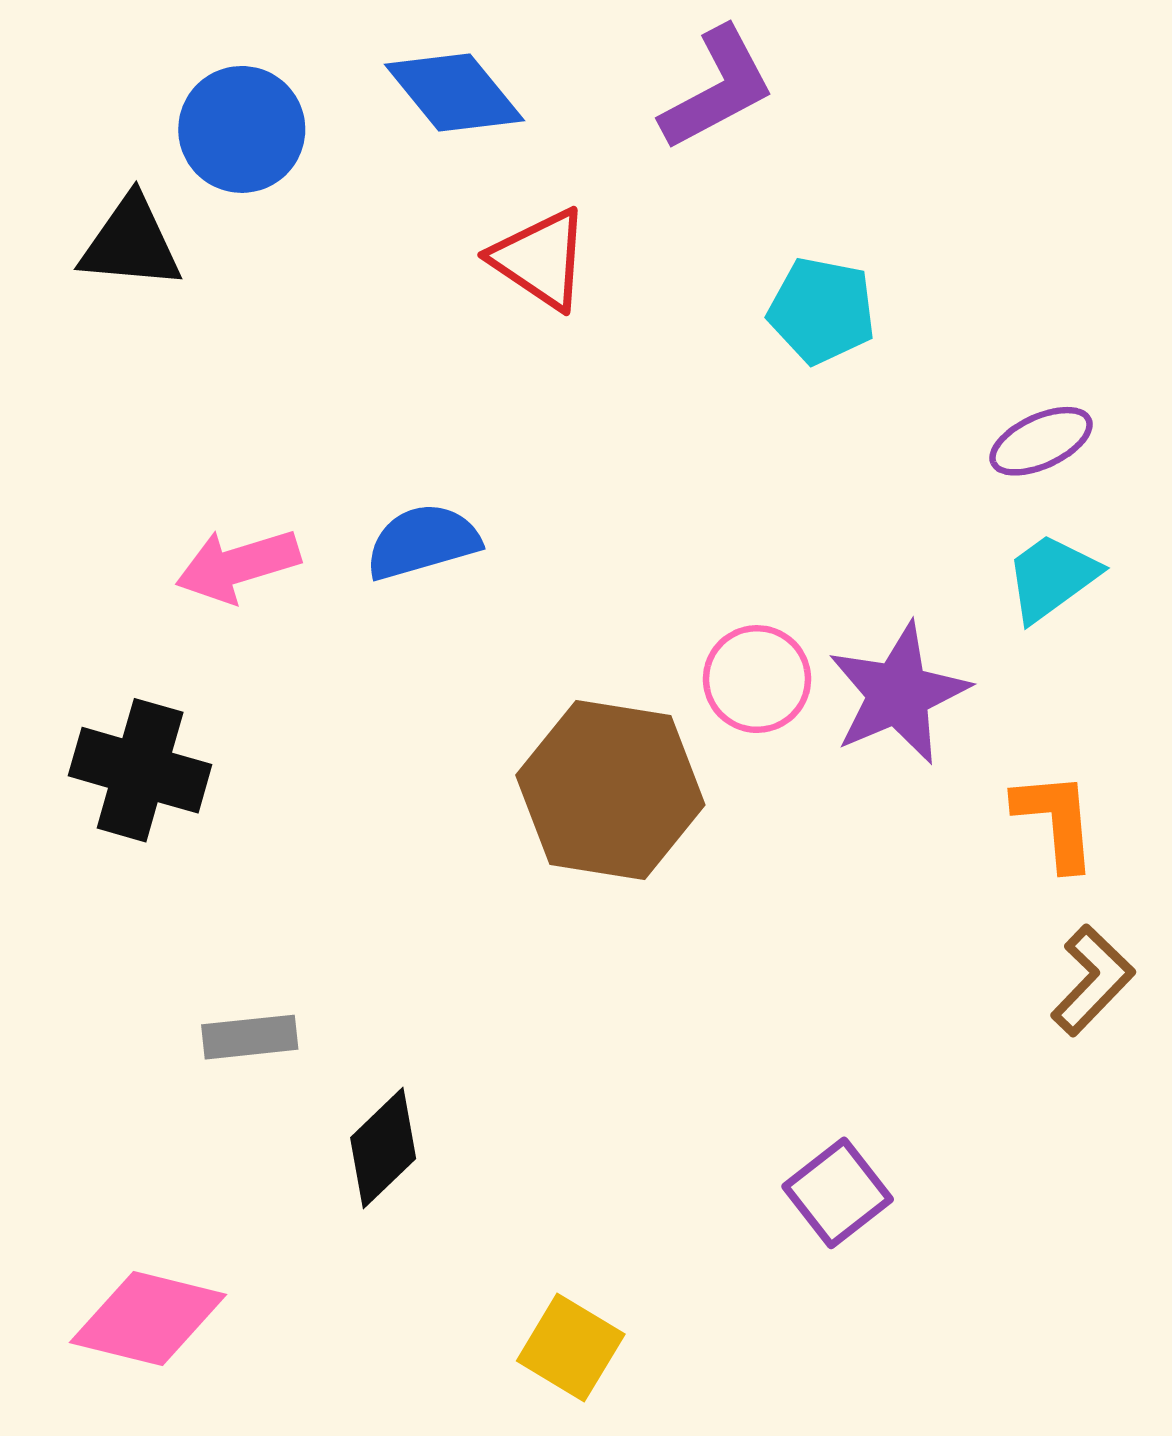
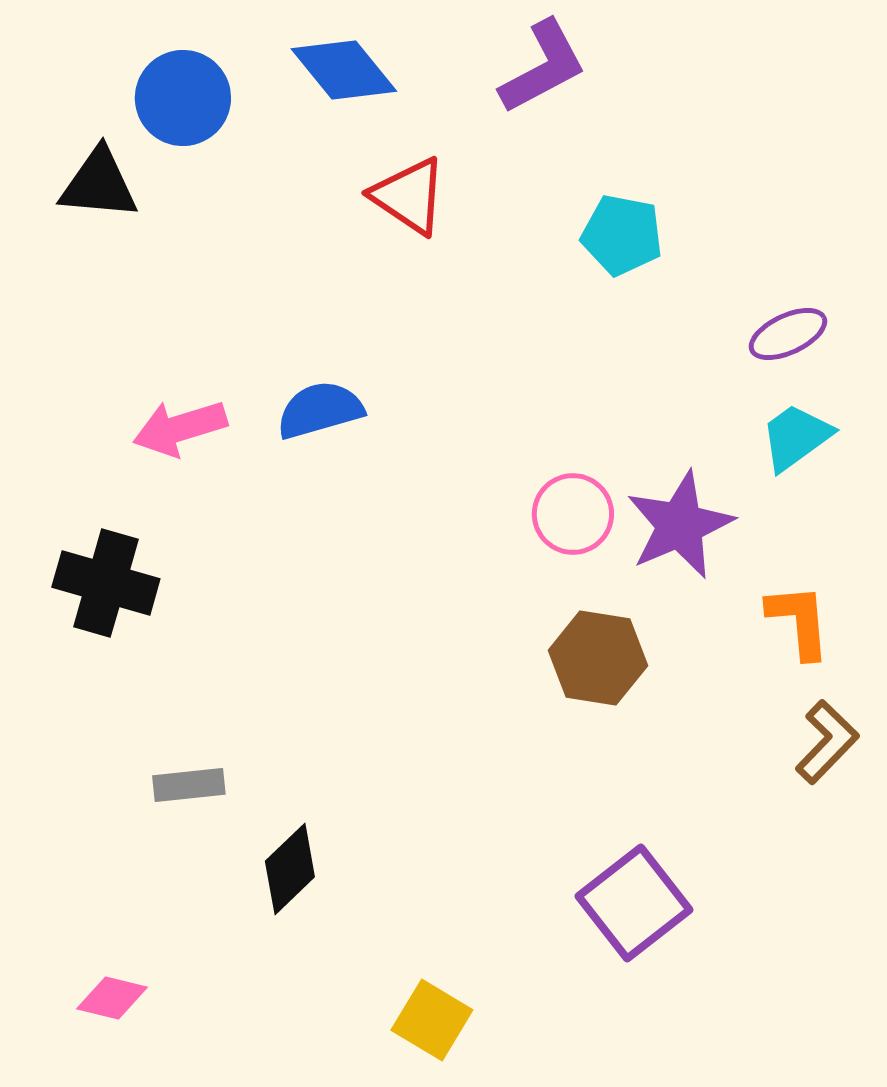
brown hexagon: (610, 790) -> (598, 658), moved, size x0.7
purple square: (838, 1193) -> (634, 903), size x1.4
pink diamond: (148, 1318) -> (112, 998), size x0.6

